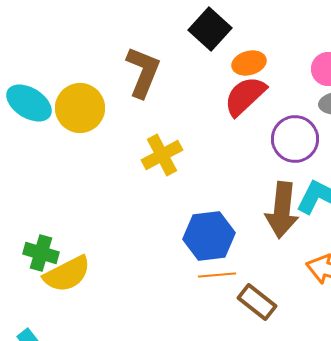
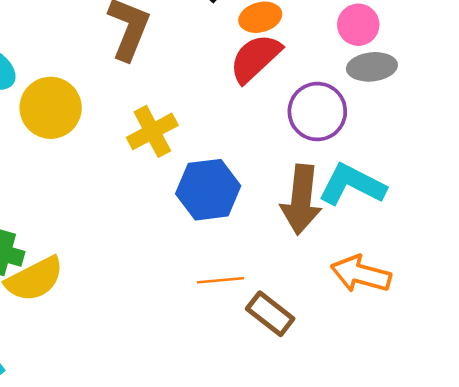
yellow circle: (80, 108) -> (51, 108), moved
blue hexagon: (209, 236) -> (208, 190), moved

